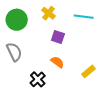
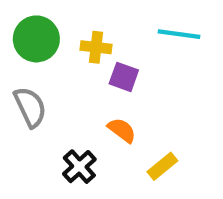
yellow cross: (49, 13) -> (96, 47), moved, turned -32
yellow rectangle: (89, 71) -> (162, 166), moved

